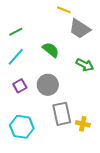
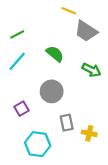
purple square: (20, 86) -> (22, 109), moved
gray rectangle: (62, 114) -> (67, 123), size x0.7
cyan hexagon: (22, 127) -> (38, 144), moved

